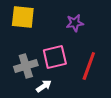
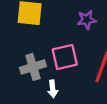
white arrow: (44, 86) -> (53, 89), turned 119

